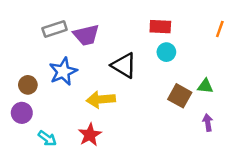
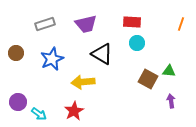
purple trapezoid: (86, 35) -> (86, 24), moved
brown circle: (28, 85) -> (16, 53), moved
purple circle: (22, 113) -> (18, 102), moved

